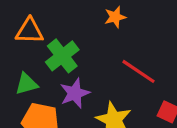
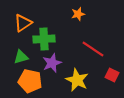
orange triangle: (30, 31) -> (23, 23), turned -36
green cross: (62, 56) -> (44, 39), turned 35

